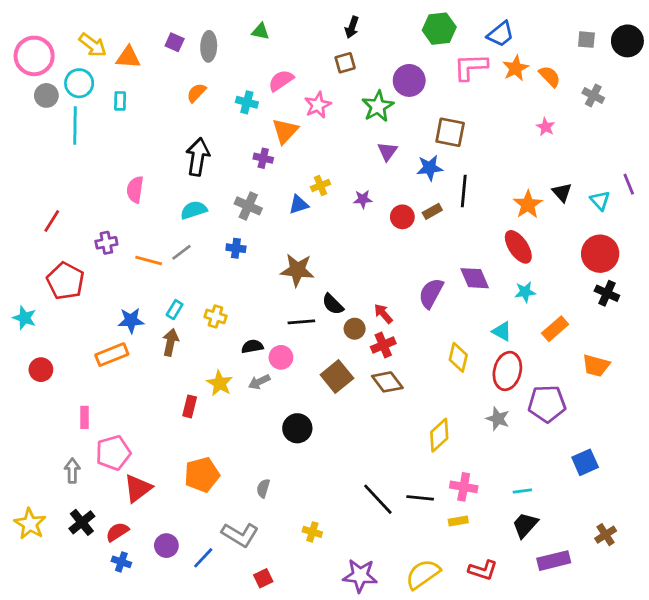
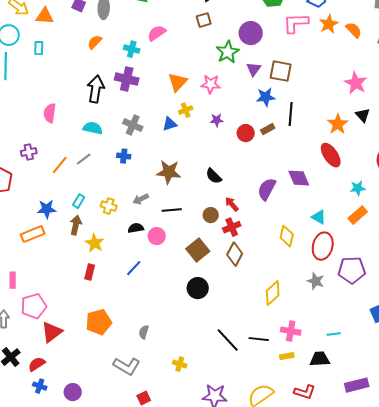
pink star: (318, 105) -> (211, 84), moved, turned 30
pink star: (546, 127) -> (356, 83), moved, size x1.6
orange triangle: (285, 131) -> (178, 82), moved
purple triangle: (387, 151) -> (254, 69), moved
purple cross: (263, 158) -> (127, 79), moved, size x1.6
cyan semicircle: (194, 210) -> (93, 128), turned 30
orange line: (149, 261) -> (60, 165), turned -66
cyan star: (525, 292) -> (358, 188), moved
black semicircle: (333, 304) -> (214, 176), moved
gray arrow: (259, 382) -> (141, 199), moved
brown diamond: (387, 382) -> (235, 254), turned 65
yellow star: (220, 383) -> (95, 243), moved
black circle: (297, 428) -> (198, 288), moved
black trapezoid: (525, 525) -> (320, 359), moved, turned 45
purple circle: (166, 546) -> (73, 392), moved
blue line: (203, 558) -> (134, 268), moved

